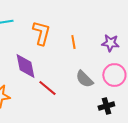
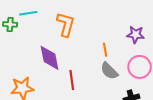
orange line: (73, 42) -> (105, 50), moved
red line: (47, 88) -> (72, 80), turned 42

